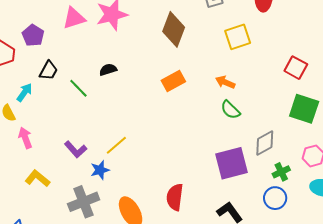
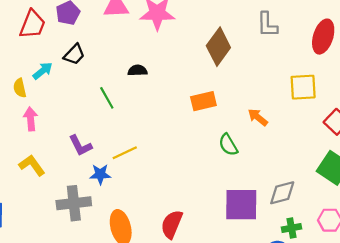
yellow square: (238, 37) -> (303, 87), moved
green line: (78, 88) -> (107, 98), moved
green semicircle: (230, 110) -> (228, 145), moved

